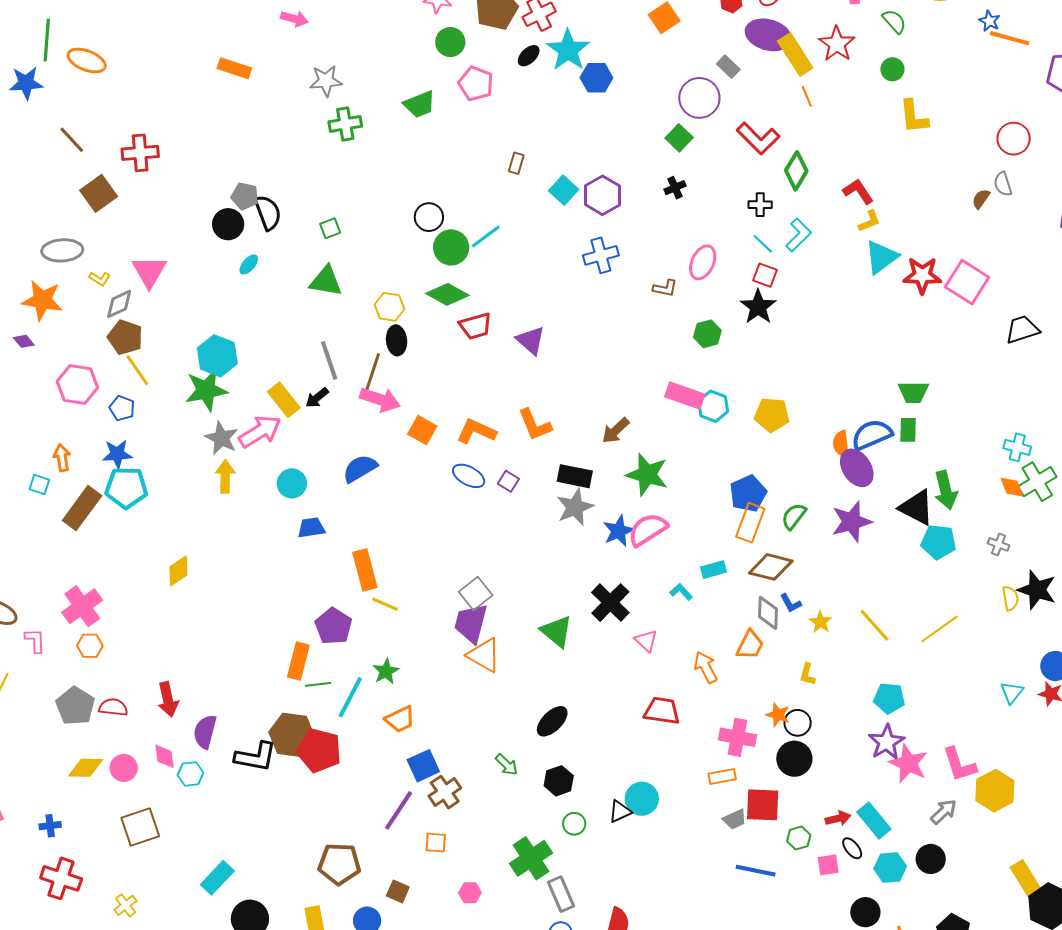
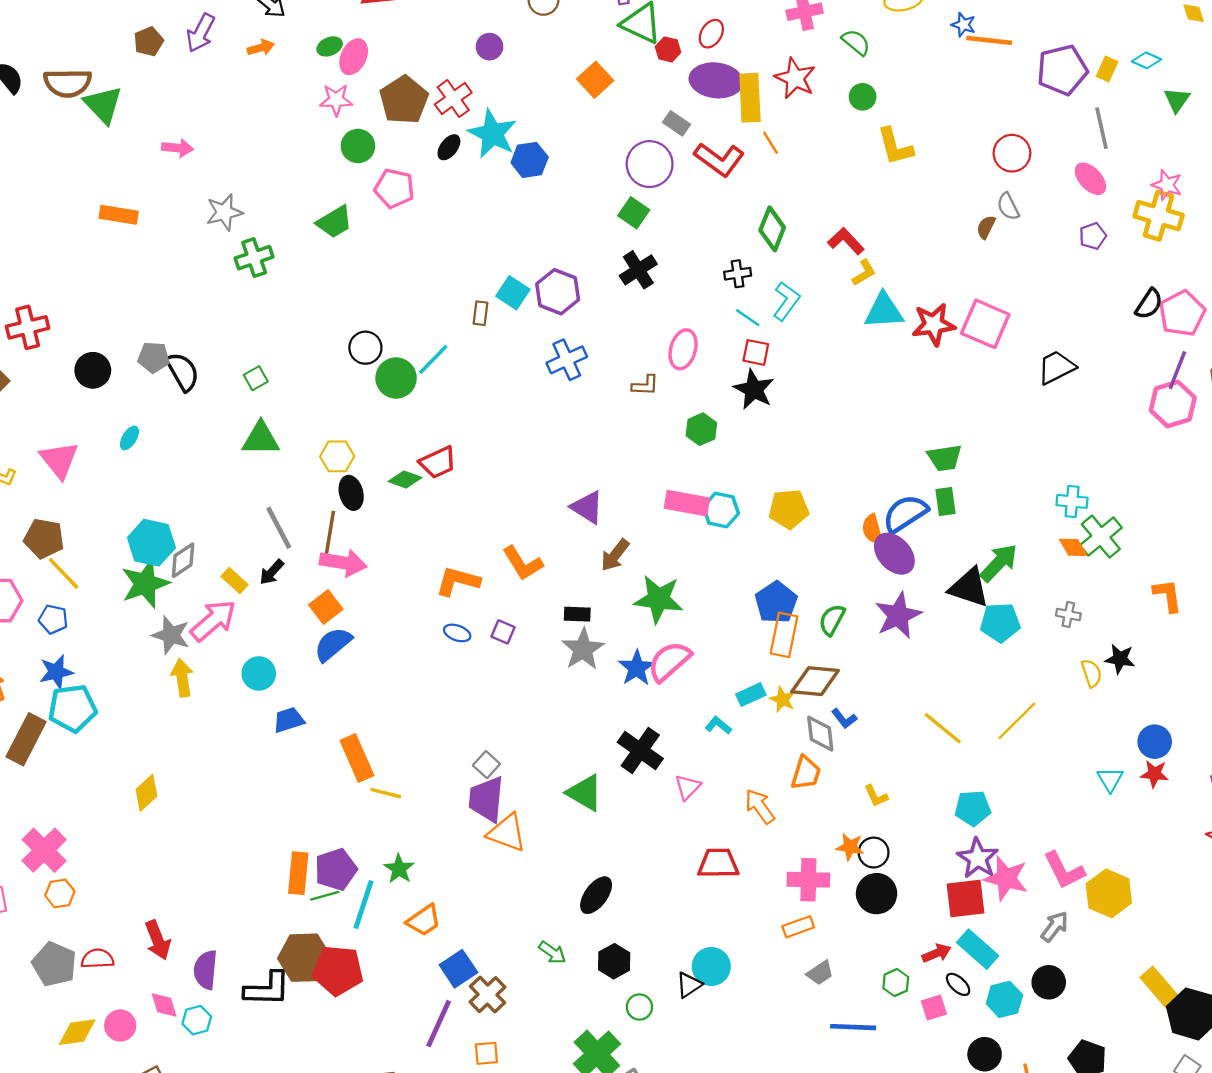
yellow rectangle: (795, 55) -> (750, 98), turned 39
red L-shape: (758, 138) -> (719, 159), moved
brown rectangle: (516, 163) -> (480, 313), moved
black cross: (675, 188) -> (638, 270), size x1.5
black circle: (228, 224) -> (93, 370), moved
cyan triangle: (881, 257) -> (884, 311), turned 42
cyan ellipse: (249, 264) -> (129, 438), moved
green diamond: (447, 294) -> (405, 479), moved, size x0.7
gray diamond: (119, 304) -> (183, 560), moved
purple triangle: (531, 340) -> (587, 507), moved
yellow rectangle: (284, 400) -> (235, 580), size x0.7
orange square: (422, 430) -> (326, 607), moved, turned 32
blue ellipse: (469, 476) -> (457, 633), size x0.7
black rectangle: (575, 476) -> (577, 614), size x0.7
green arrow: (946, 490) -> (999, 563), turned -114
black star: (1037, 590) -> (1120, 659), size x0.7
gray square: (476, 594) -> (486, 765), size x0.7
yellow star: (821, 622) -> (782, 699), moved
purple pentagon: (333, 626) -> (336, 869), moved, turned 30
pink triangle: (646, 641) -> (688, 787), turned 40
yellow L-shape: (807, 674) -> (876, 796), turned -30
red square: (763, 805) -> (966, 899), moved

